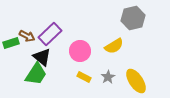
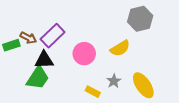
black triangle: (42, 57) -> (44, 60), turned -42
yellow rectangle: (84, 77) -> (93, 92), moved

